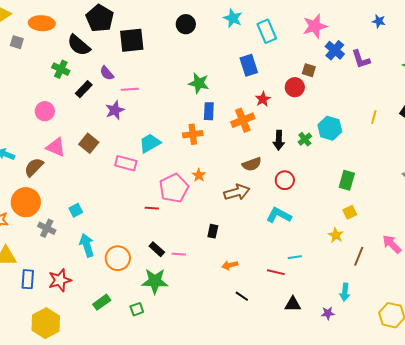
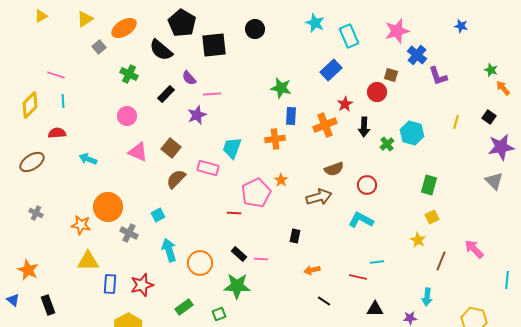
orange ellipse: (42, 23) -> (124, 28), turned -35
black circle: (186, 24) -> (255, 29), moved
gray square: (17, 42) -> (99, 47), turned 32
purple L-shape: (361, 59) -> (438, 76), moved
blue rectangle: (249, 65) -> (331, 70), turned 65
green cross: (61, 69) -> (129, 74), moved
black arrow: (279, 140) -> (364, 127), moved
cyan trapezoid: (150, 143) -> (232, 148), turned -40
brown semicircle: (34, 167) -> (176, 179), moved

